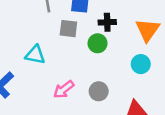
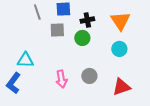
cyan triangle: (35, 55) -> (25, 60), moved
pink arrow: (64, 89) -> (61, 79), turned -54

